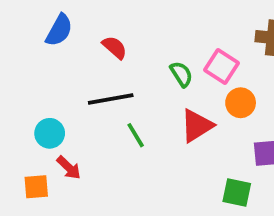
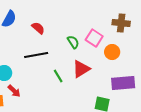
orange circle: (241, 103) -> (112, 52), moved
green line: (136, 135) -> (58, 76), moved

